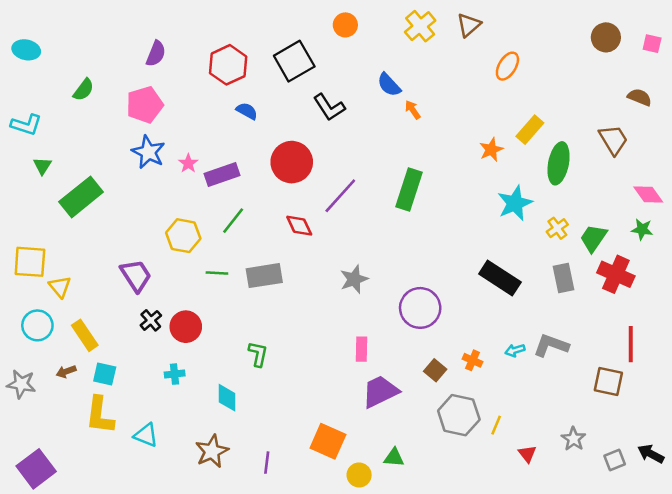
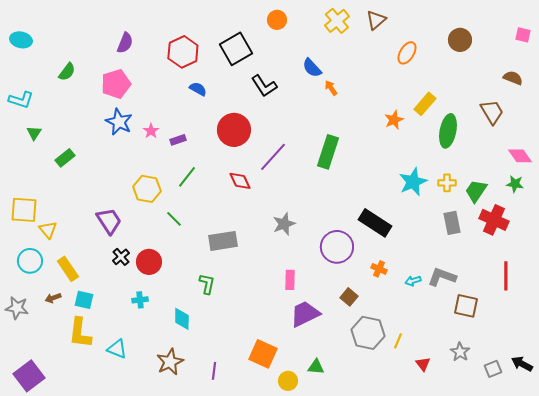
brown circle: (606, 37) -> (460, 40), moved
purple rectangle: (222, 175) -> (178, 140), size x0.6
green rectangle: (81, 197) -> (65, 158), size x0.6
cyan star: (515, 203) -> (413, 182), moved
yellow cross: (557, 228) -> (447, 183), turned 36
green line: (217, 273) -> (174, 219), turned 42
gray rectangle: (264, 276) -> (223, 241), moved
black rectangle: (500, 278) -> (375, 223), moved
orange cross: (473, 360) -> (379, 269), moved
brown square: (608, 381) -> (466, 306), moved

